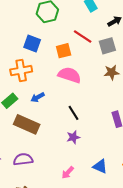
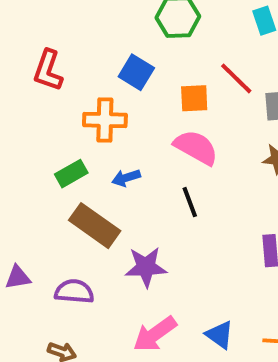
black line: (73, 113) -> (190, 202), moved
purple star: (73, 137) -> (146, 267), moved, size x1.5
pink arrow: (68, 173) -> (155, 334), size x1.6

